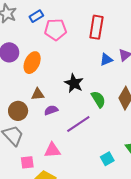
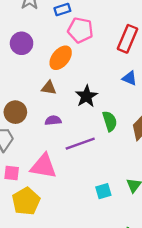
blue triangle: (106, 60) -> (130, 78), turned 32
orange ellipse: (32, 63) -> (61, 58), moved
brown triangle: (38, 94) -> (49, 88), moved
pink triangle: (52, 150) -> (43, 166), size x1.4

